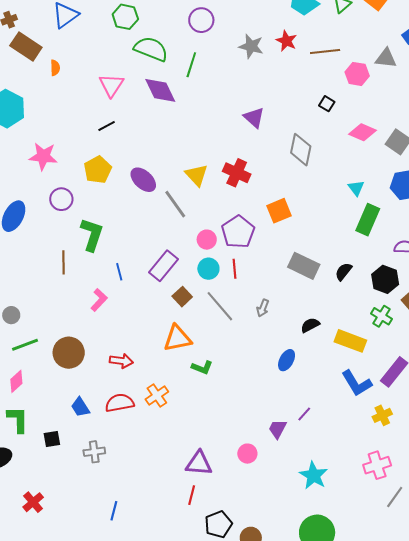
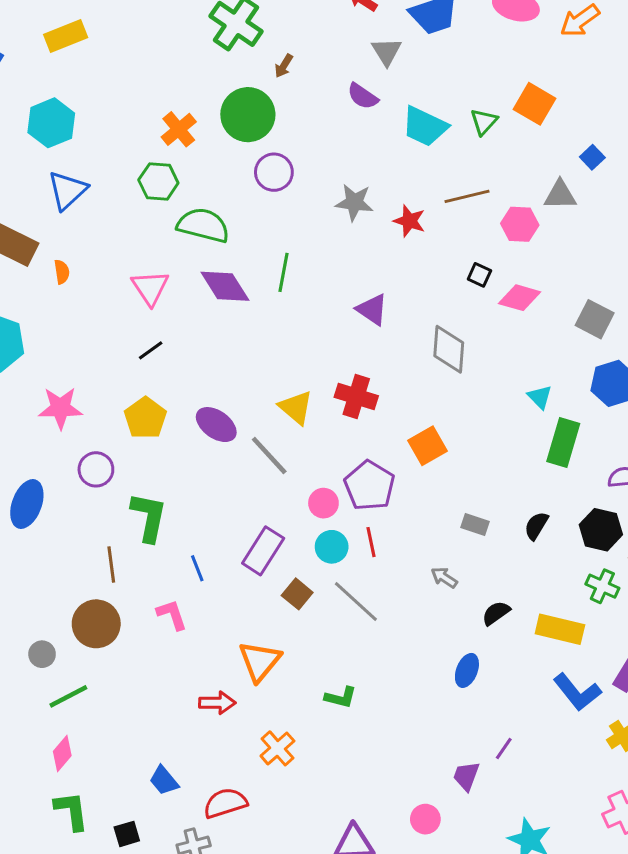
red star: (286, 41) -> (409, 221), moved
green line: (191, 65) -> (284, 272), moved
pink diamond: (363, 132) -> (520, 298), moved
gray rectangle: (304, 266) -> (475, 525), size x0.6
pink L-shape: (99, 300) -> (172, 615), turned -55
gray arrow: (263, 308) -> (444, 577), moved, turned 108
orange triangle: (177, 338) -> (260, 661), moved, turned -32
brown circle: (69, 353) -> (96, 624), moved
red semicircle: (120, 403) -> (225, 803), moved

